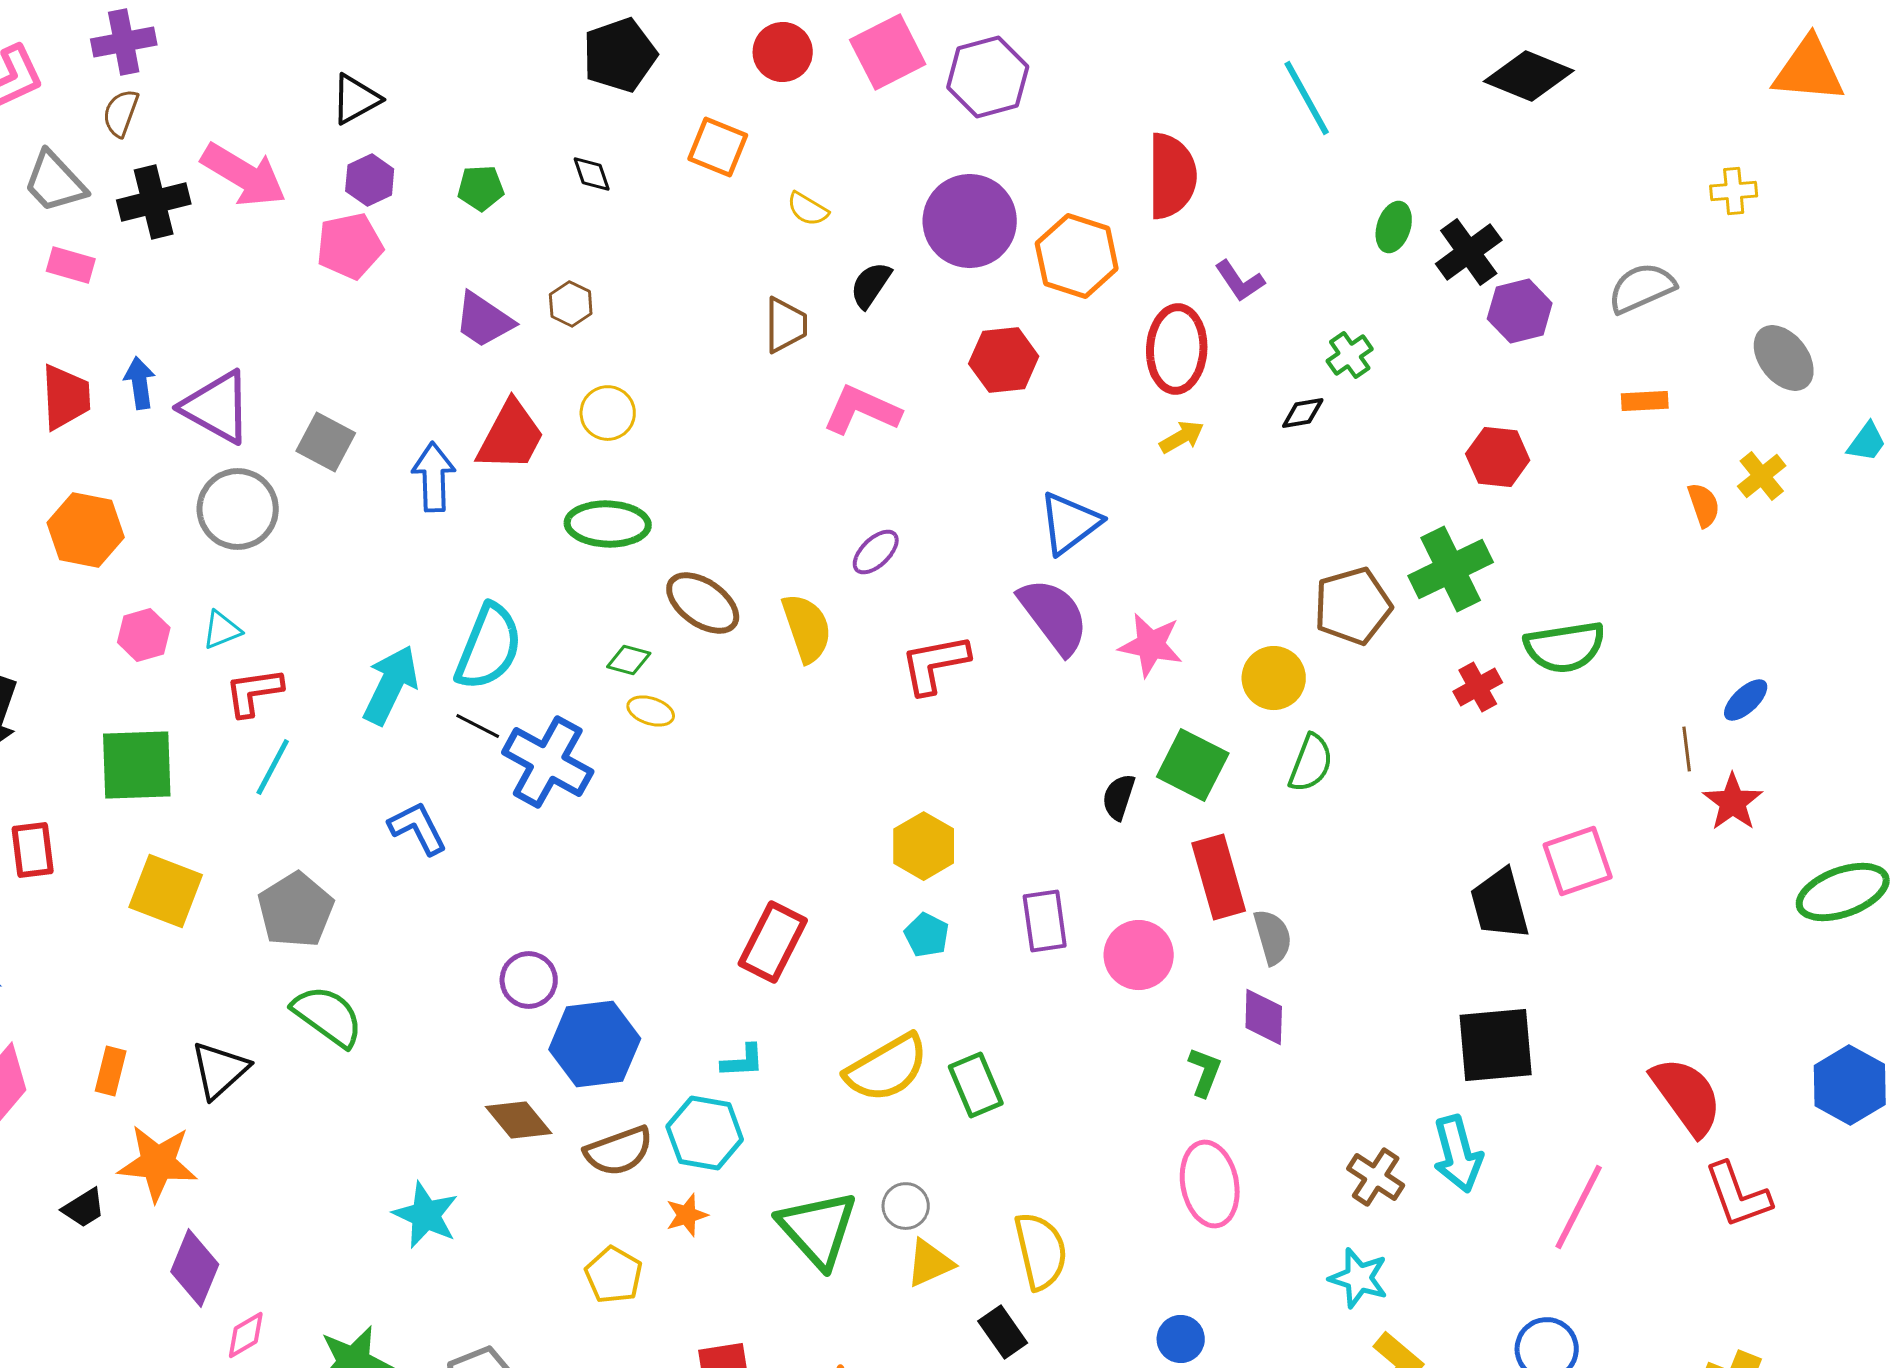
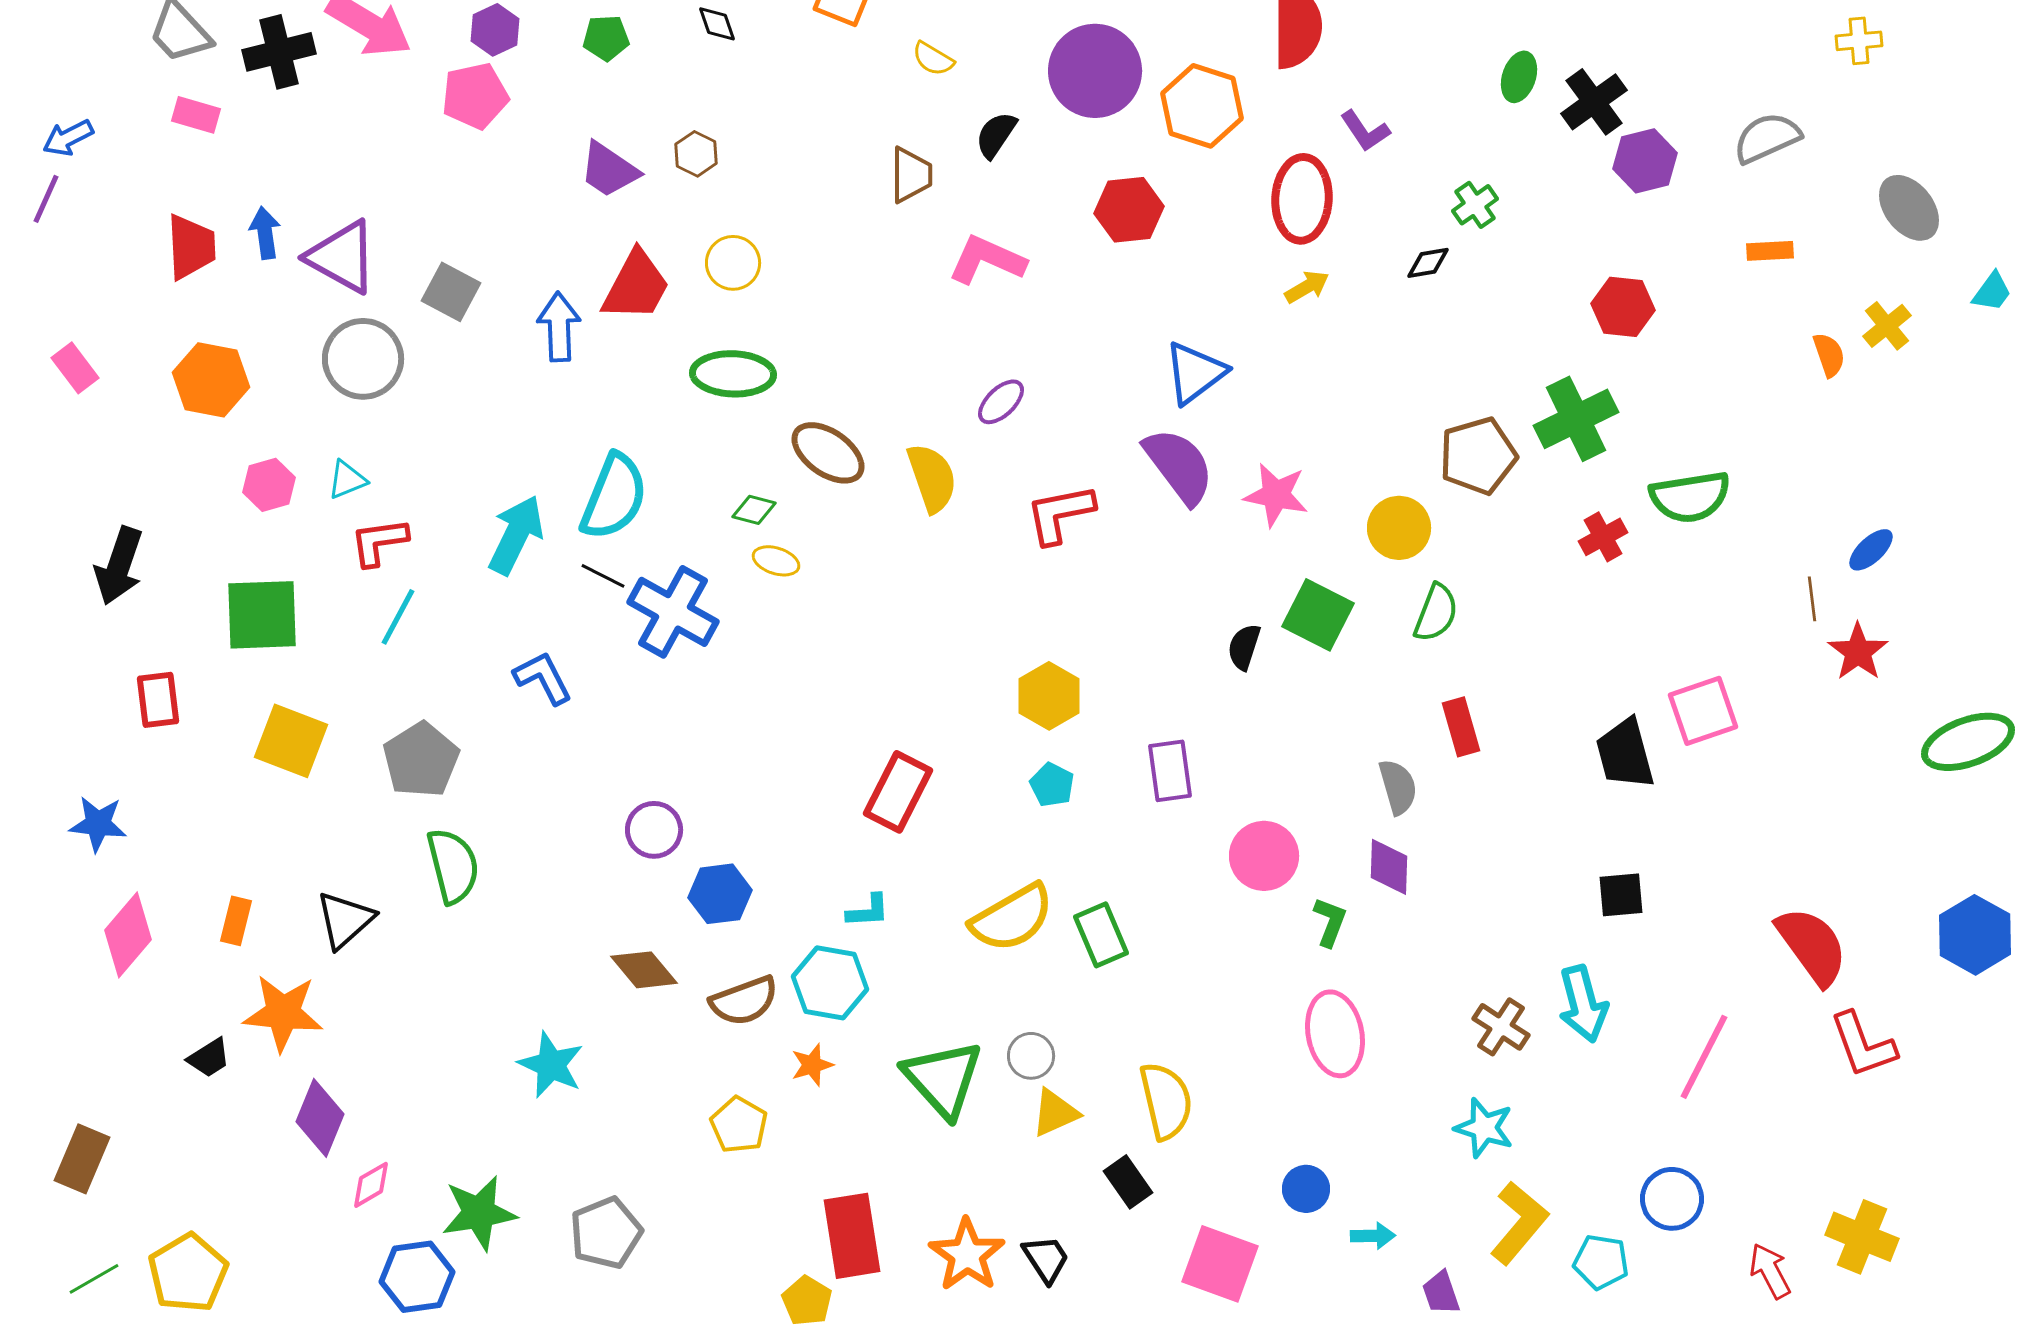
red rectangle: (1219, 877) -> (1461, 727), moved, size x0.7
pink circle: (1139, 955) -> (1264, 856), moved
green semicircle: (328, 1016) -> (453, 866), turned 40
blue hexagon: (595, 1044) -> (720, 894), size x0.7
black square: (1496, 1045) -> (1621, 895), size x0.6

